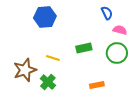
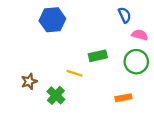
yellow line: (53, 58) -> (75, 73), moved
brown star: (25, 70) -> (29, 81), size x0.6
orange rectangle: (97, 85) -> (123, 98), moved

